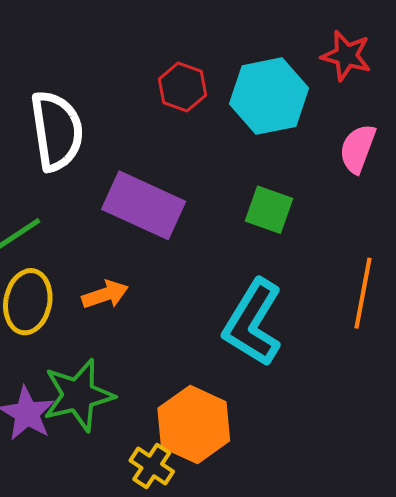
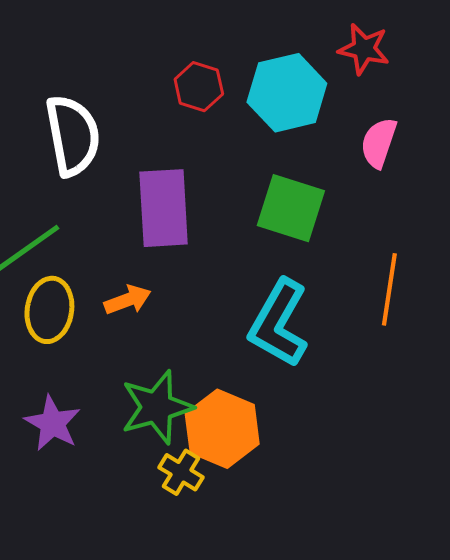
purple rectangle: (144, 205) -> (164, 208), turned 64
green square: (269, 210) -> (291, 208), size x1.4
green star: (78, 395) -> (157, 407), moved

